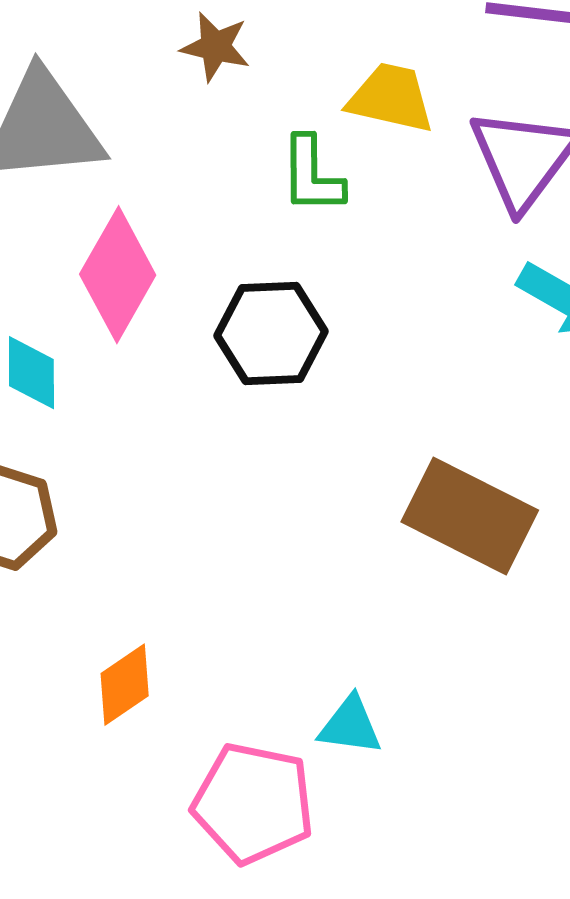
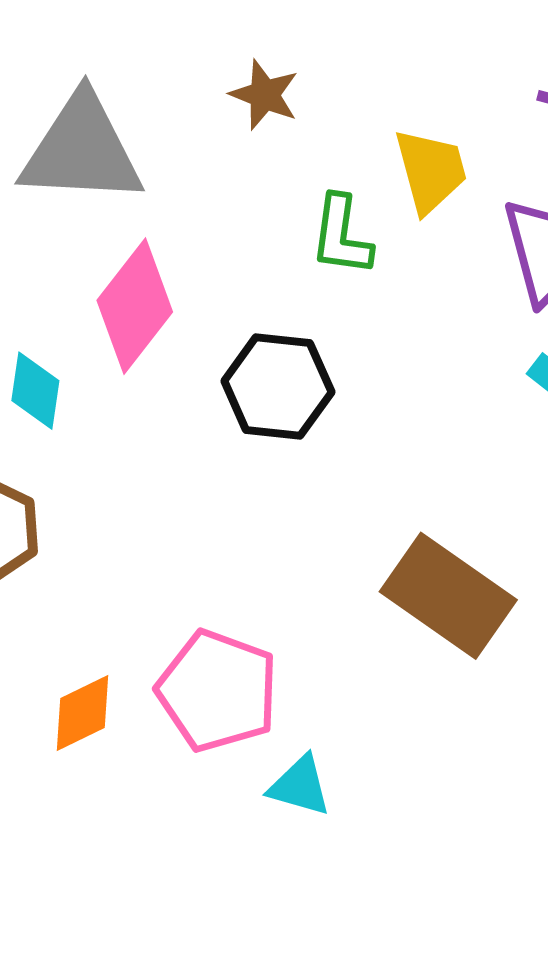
yellow trapezoid: (391, 98) -> (431, 171), turned 54
pink pentagon: (253, 803) -> (218, 691), moved

